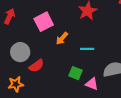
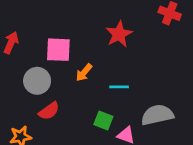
pink square: (44, 22) -> (58, 50), turned 30
gray circle: (20, 52) -> (37, 81), moved

